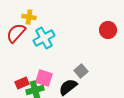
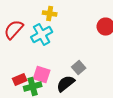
yellow cross: (29, 17) -> (50, 14), moved

